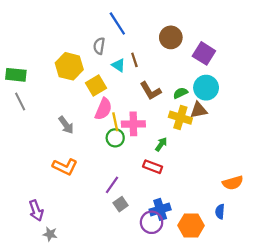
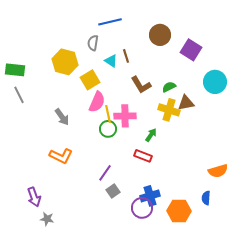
blue line: (117, 24) -> (110, 22), turned -70
cyan circle: (206, 88) -> (215, 82), moved

